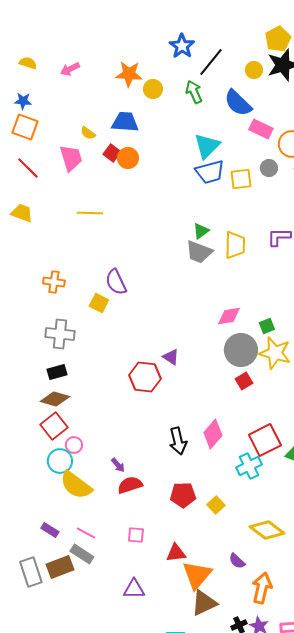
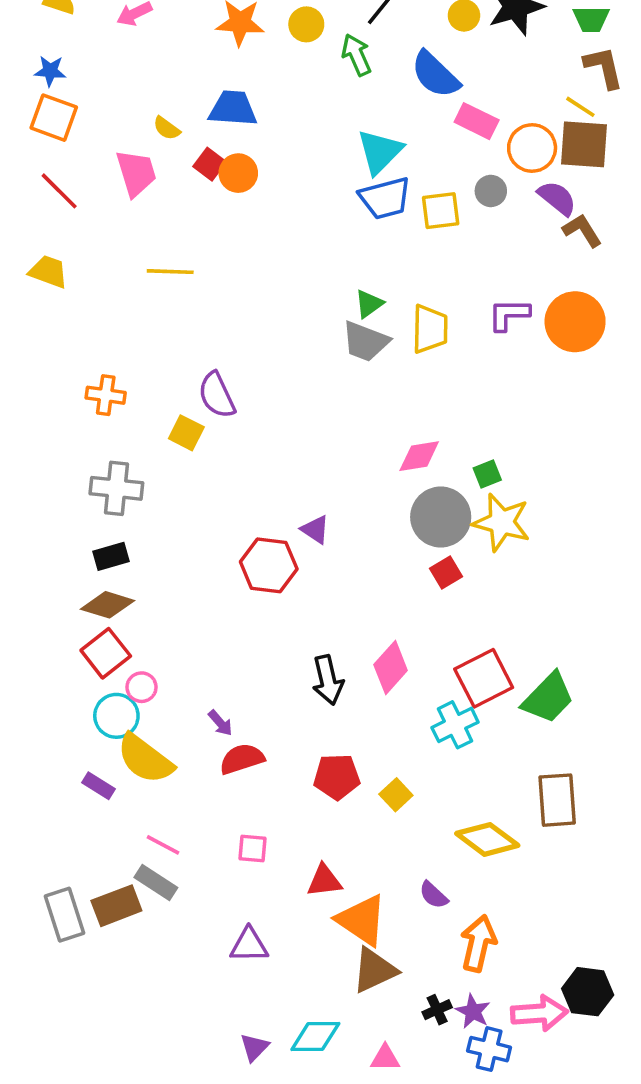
yellow circle: (153, 89) -> (306, 24), moved
purple rectangle: (50, 530) -> (99, 786), moved
orange triangle: (197, 575) -> (362, 920), turned -36

